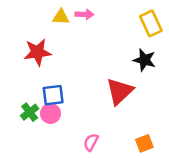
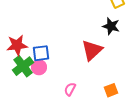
red star: (37, 52) -> (17, 45), moved
green cross: (30, 112) -> (23, 66), size x1.5

